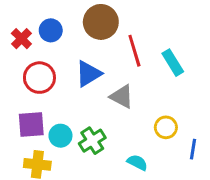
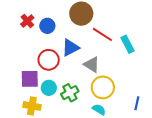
blue circle: (51, 30) -> (47, 26), moved
red line: (134, 51) -> (102, 34), turned -45
red circle: (39, 78) -> (49, 60), moved
yellow circle: (166, 127) -> (103, 87), moved, size x1.5

